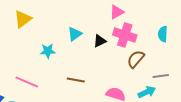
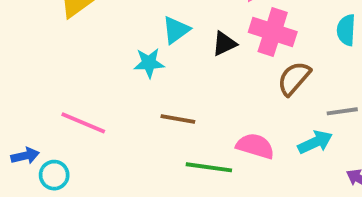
cyan star: (48, 51) -> (149, 63), moved

